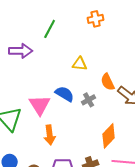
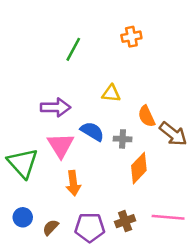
purple arrow: (21, 51) -> (56, 107), moved
gray cross: (89, 100) -> (123, 139), turned 32
orange diamond: (109, 136) -> (139, 168), moved

